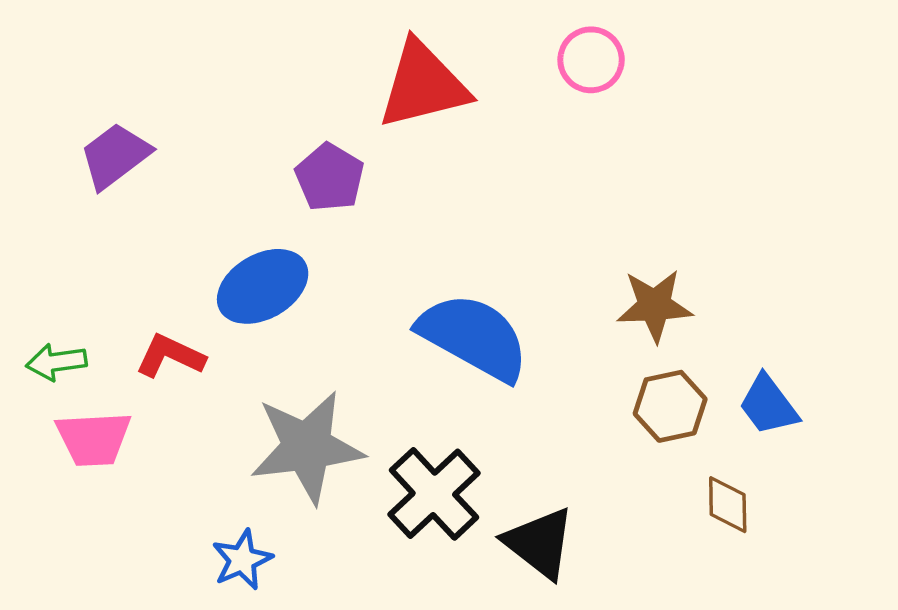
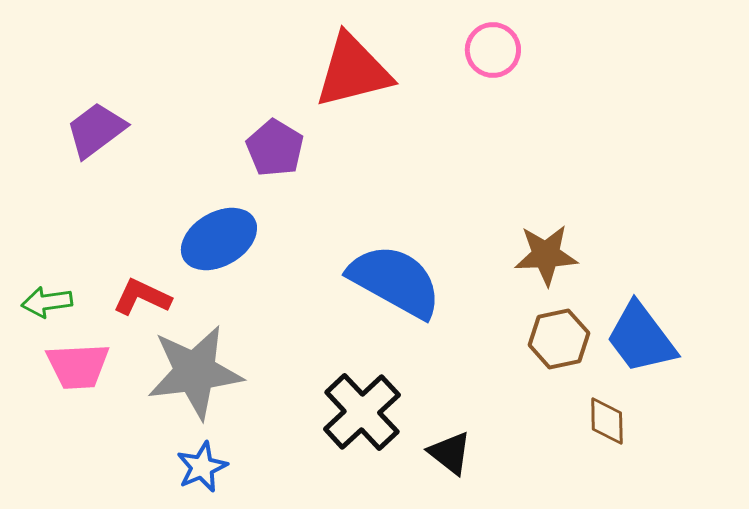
blue trapezoid: (768, 405) -> (641, 338), size x1.4
gray star: (307, 447) -> (195, 372), moved
black triangle: (539, 543) -> (450, 453), size x0.7

